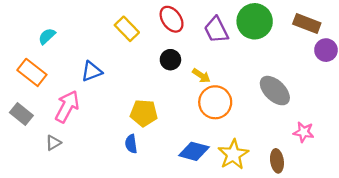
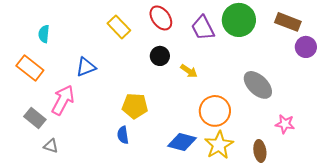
cyan semicircle: (47, 36) -> (44, 34), turned -42
orange circle: (215, 102) -> (215, 111), moved
gray rectangle: (21, 114) -> (35, 118), moved
gray triangle: (53, 143) -> (51, 146), moved, turned 49

